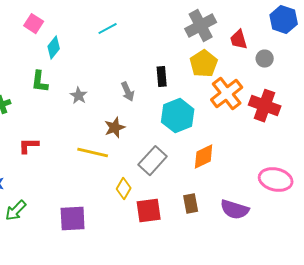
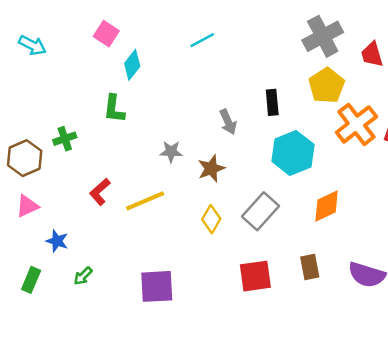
gray star: (79, 96) -> (171, 152), moved, turned -30
red L-shape: (29, 146) -> (100, 192), turned -40
yellow line: (93, 153) -> (145, 201), moved, turned -36
yellow diamond: (124, 189) -> (211, 219), moved
green arrow: (16, 211) -> (83, 276), size x0.7

